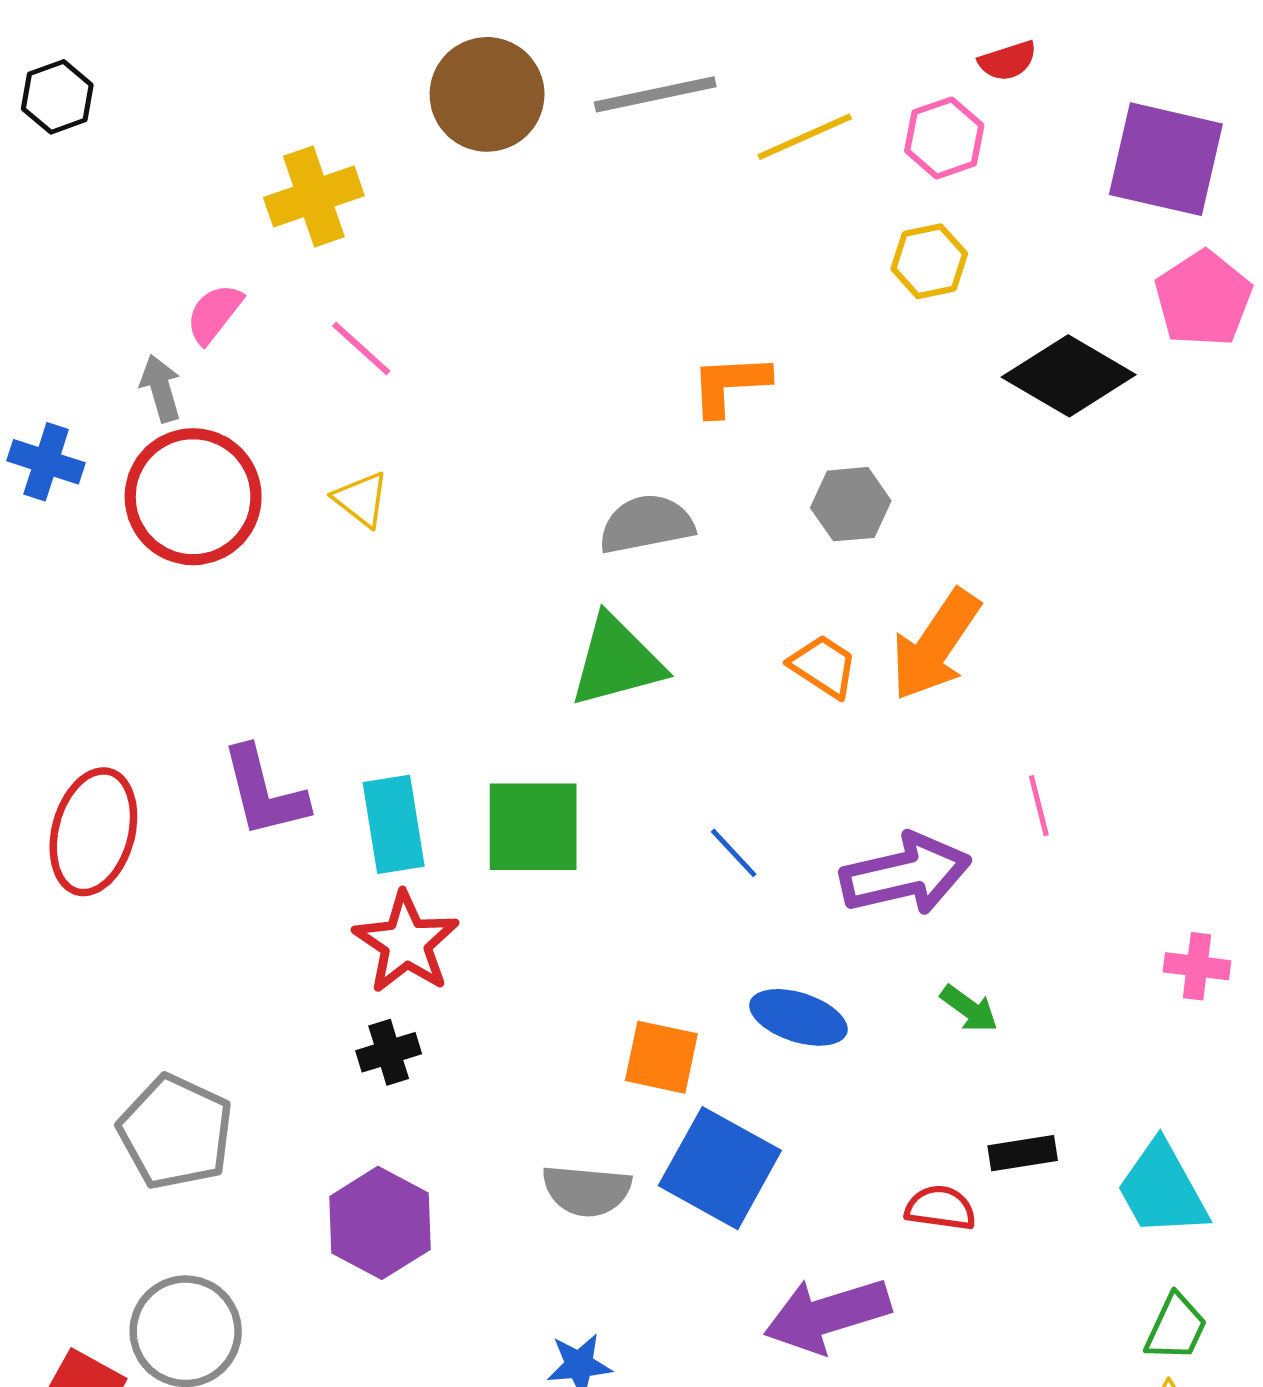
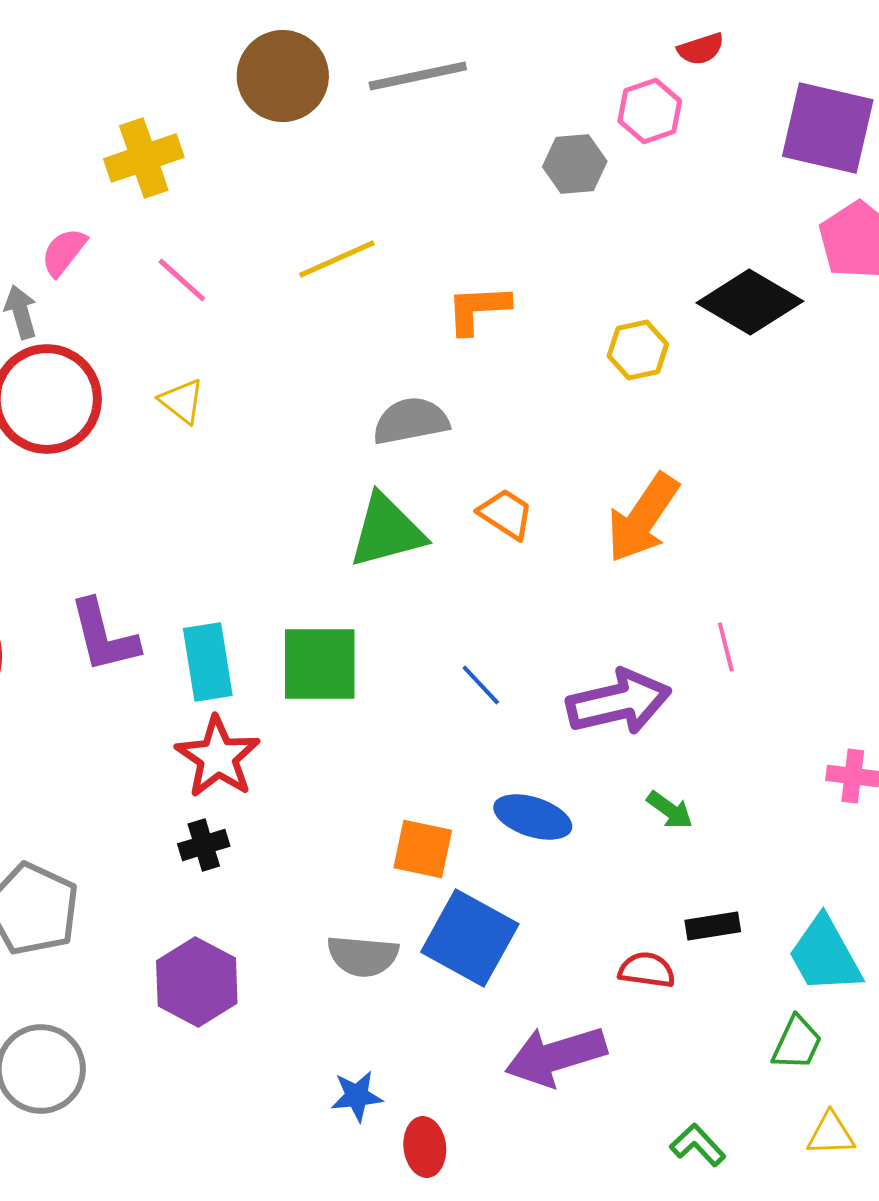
yellow line: (805, 137) -> (337, 259), moved
yellow hexagon: (929, 261) -> (638, 350), moved
gray hexagon: (851, 504) -> (575, 164), moved
orange trapezoid: (823, 666) -> (506, 514), moved
green trapezoid: (1176, 1328) -> (797, 1043), moved

